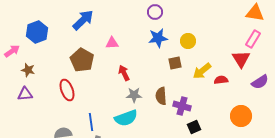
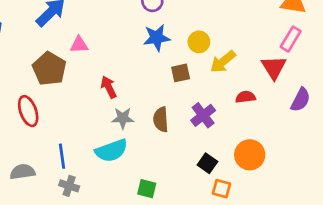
pink triangle: (112, 43) -> (79, 45), moved
yellow arrow: (202, 71) -> (223, 62), moved
purple semicircle: (260, 82) -> (301, 100), turned -30
purple cross: (182, 106) -> (203, 115), moved, turned 36
orange circle: (241, 116) -> (250, 155), moved
black square: (194, 127) -> (207, 163), turned -32

